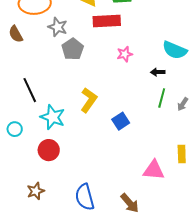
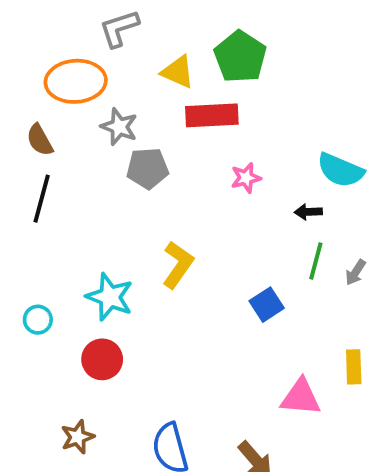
gray pentagon: (73, 49) -> (148, 168), turned 30
black line: (30, 90) -> (42, 199), moved, turned 40
blue square: (121, 121) -> (267, 305), moved

